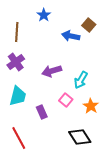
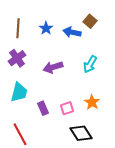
blue star: (44, 15) -> (46, 28), moved
cyan arrow: (81, 80) -> (90, 64), moved
pink square: (66, 100) -> (67, 108), moved, turned 32

